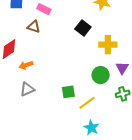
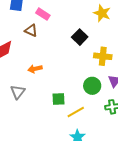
orange arrow: (26, 65) -> (35, 69), moved
gray triangle: (27, 89) -> (18, 92), turned -35

